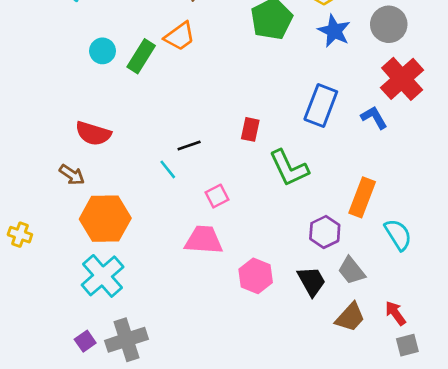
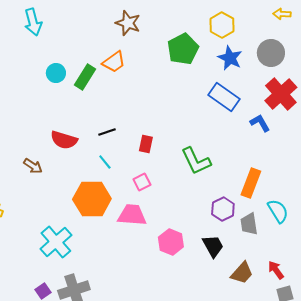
blue rectangle: (321, 106) -> (224, 97), moved, turned -76
red rectangle: (250, 129) -> (146, 144), moved
red semicircle: (93, 133) -> (64, 140), moved
black line: (189, 145) -> (107, 132), moved
orange hexagon: (105, 219) -> (92, 199), moved
gray trapezoid: (351, 271) -> (249, 224), moved, turned 30

